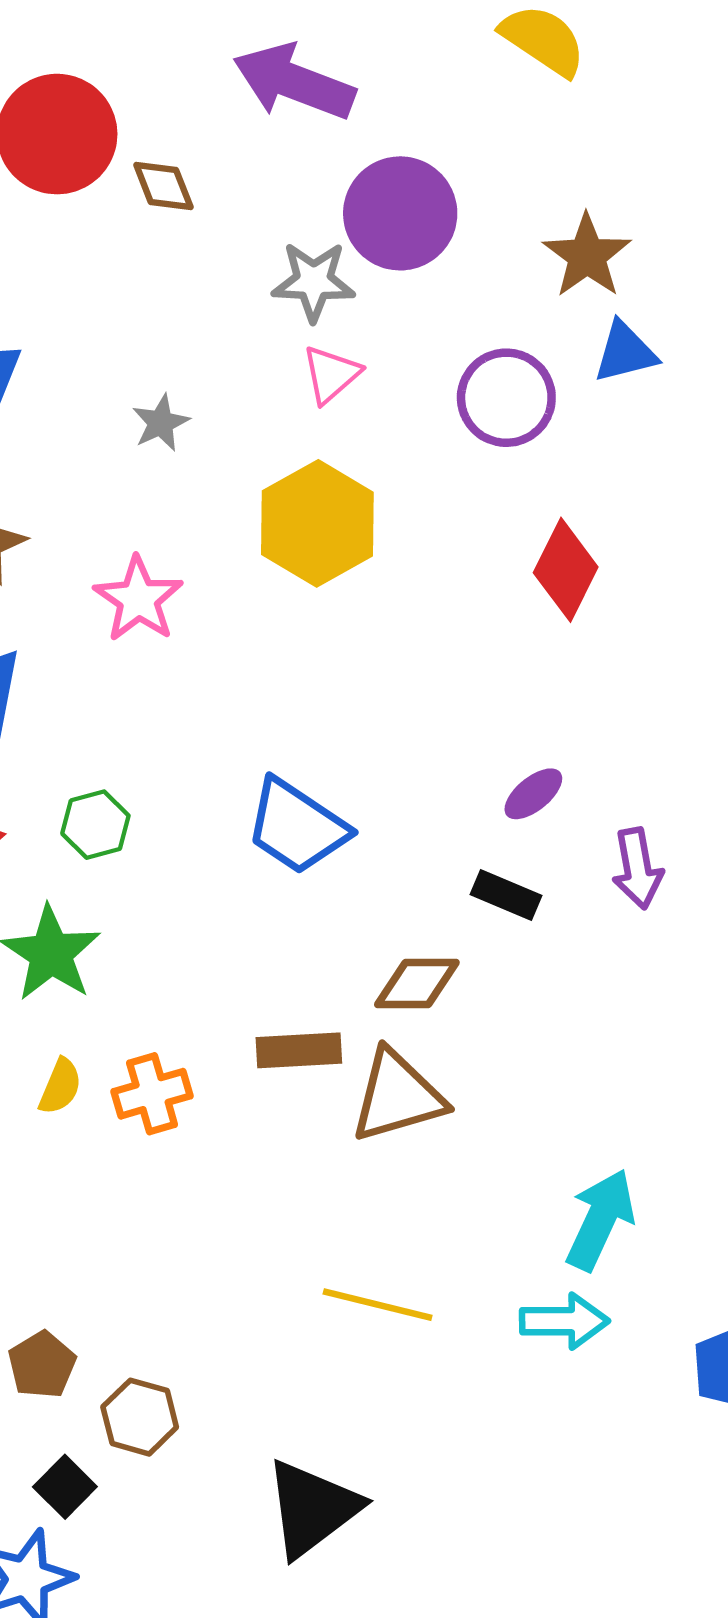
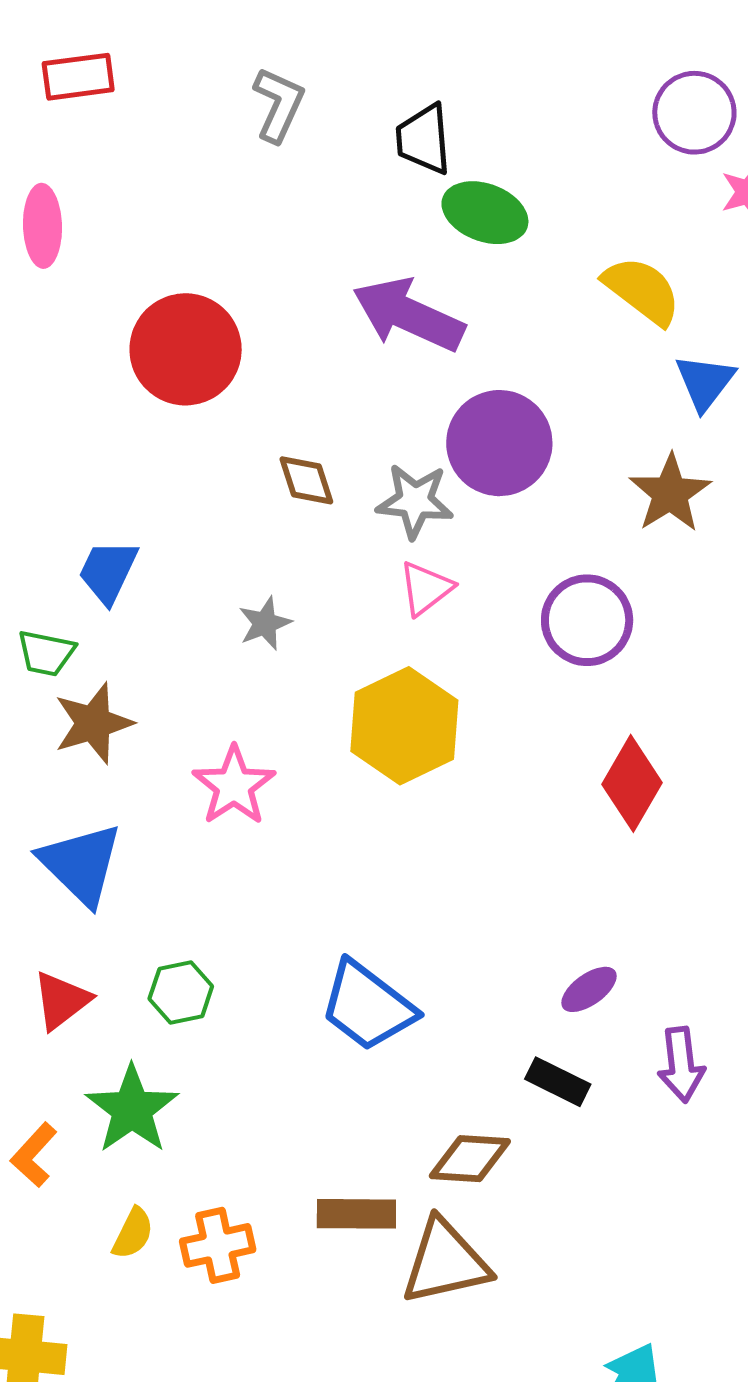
brown diamond: (163, 186) -> (306, 480), moved
blue triangle: (625, 352) -> (705, 382), moved, turned -42

